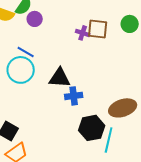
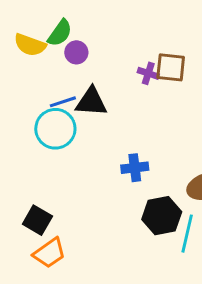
blue line: (26, 52) -> (63, 102), turned -48
black triangle: (60, 78) -> (91, 102), moved

